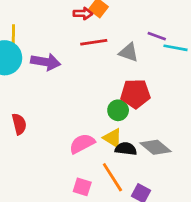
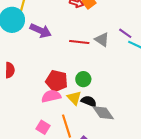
red line: (94, 42) -> (79, 42), moved
red pentagon: (135, 94) -> (57, 81), moved
black semicircle: (126, 149) -> (89, 101), moved

